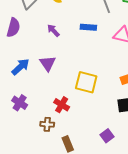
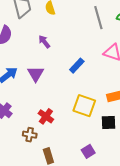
blue rectangle: (88, 27) -> (77, 66), moved, turned -56
yellow square: (86, 82) -> (84, 106), moved

